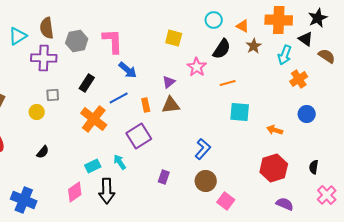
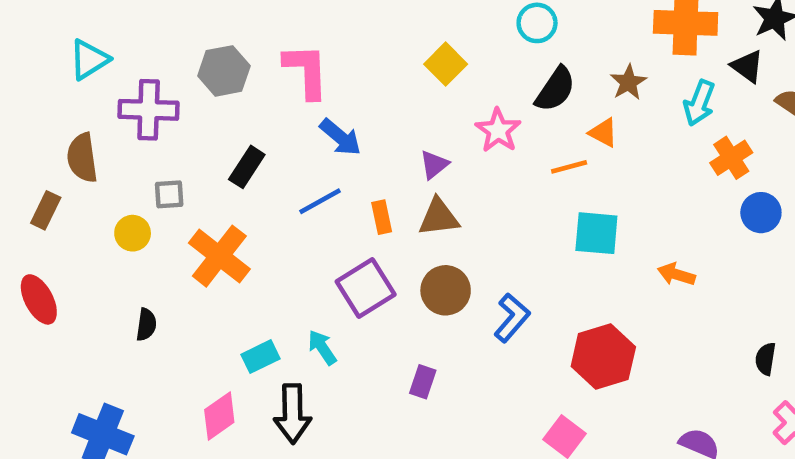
orange triangle: (243, 26) -> (603, 133), moved
brown semicircle: (47, 28) -> (82, 158), moved
yellow square: (174, 38) -> (446, 64), turned 30
blue circle: (307, 114) -> (761, 213), moved
orange cross: (94, 119) -> (219, 256), moved
black semicircle: (43, 152) -> (146, 325), turned -32
red hexagon: (274, 168) -> (603, 357), moved
brown circle: (206, 181) -> (446, 290), moved

